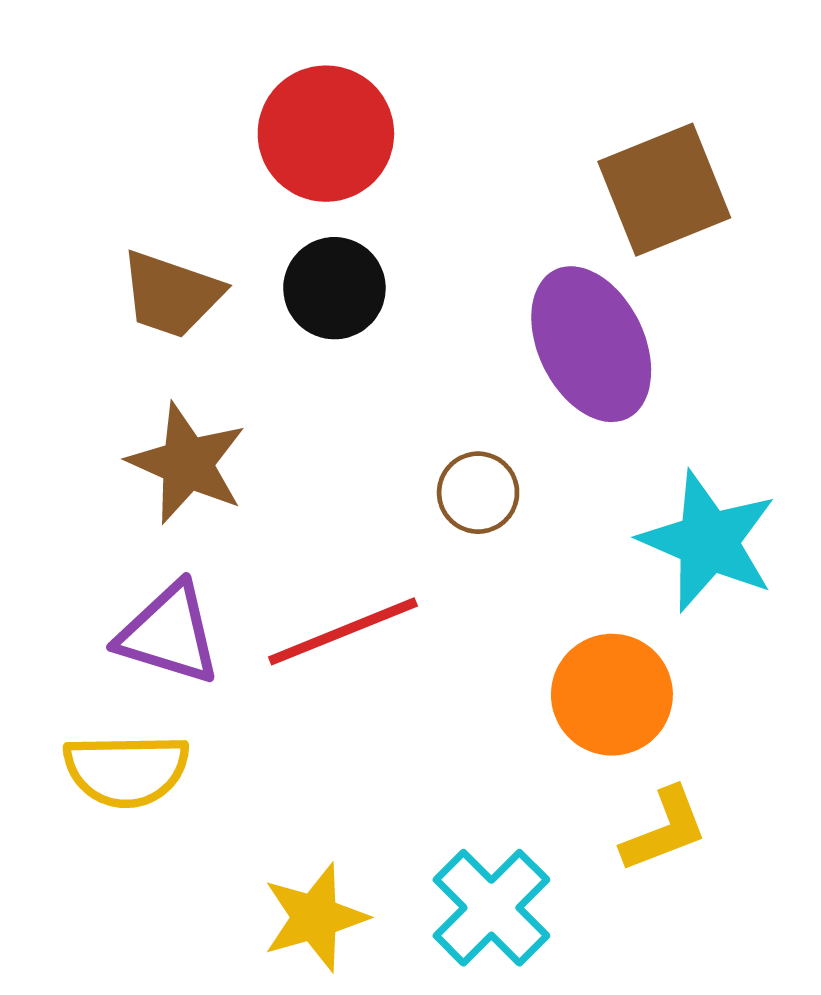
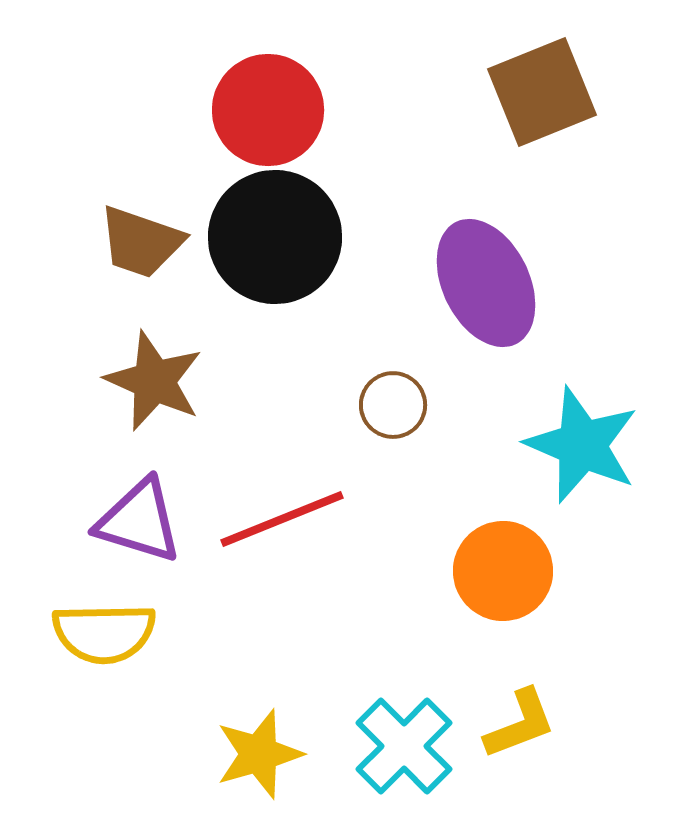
brown square: (664, 190) -> (542, 92), moved
black circle: (334, 288) -> (275, 237), size x1.6
yellow L-shape: (664, 830) -> (520, 724), moved

